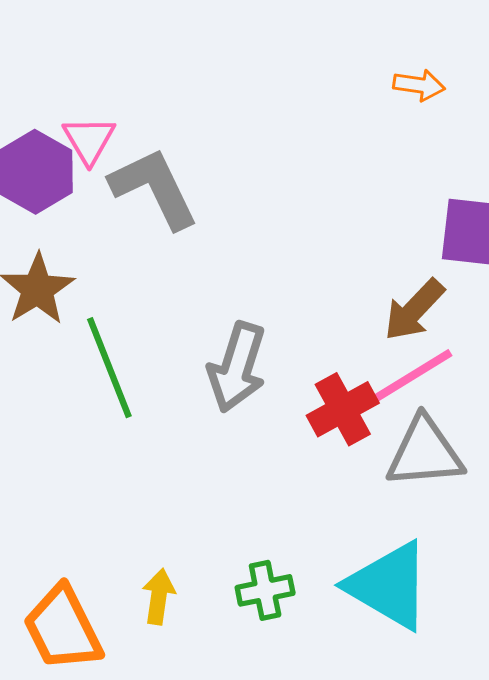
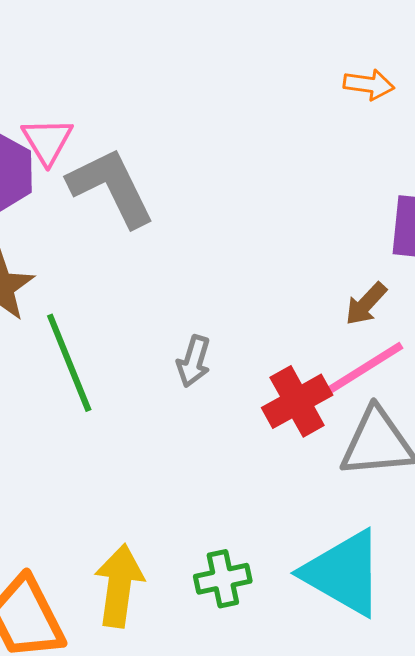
brown arrow: (414, 310) -> (366, 304), size x0.7
gray arrow: (237, 367) -> (194, 361), size x0.6
yellow arrow: (159, 597) -> (119, 586), size x1.5

